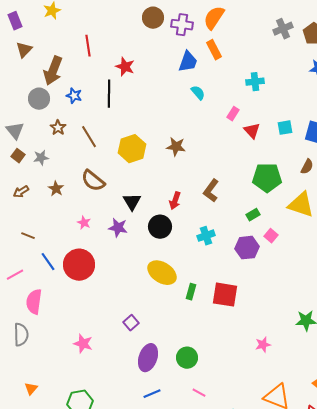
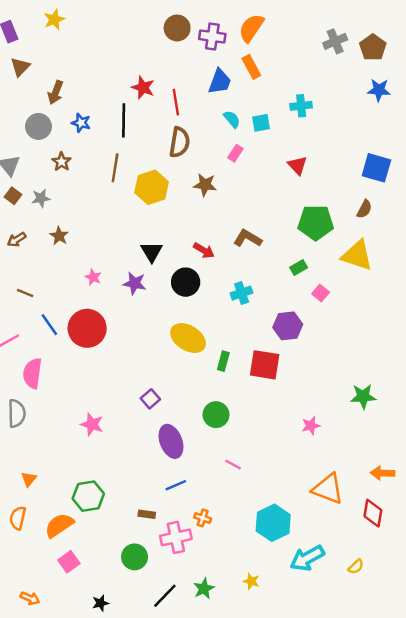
red line: (88, 46) -> (176, 102), moved
brown arrow: (53, 71) -> (55, 92), size x0.7
pink rectangle: (233, 114) -> (235, 153), moved
cyan square: (285, 128) -> (261, 123), moved
brown line: (89, 137) -> (115, 168), moved, turned 40
brown semicircle: (93, 181) -> (180, 142), moved, turned -120
brown L-shape: (211, 191) -> (248, 238), turned 85
red arrow: (175, 201) -> (204, 250), turned -78
purple hexagon: (247, 248) -> (288, 326), moved
purple ellipse: (148, 358) -> (171, 441), turned -40
green circle: (187, 358) -> (216, 415), moved
pink line: (199, 393) -> (233, 464), moved

